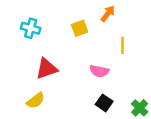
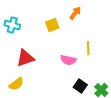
yellow line: (122, 45) -> (88, 48), moved
black square: (104, 103) -> (80, 86), moved

